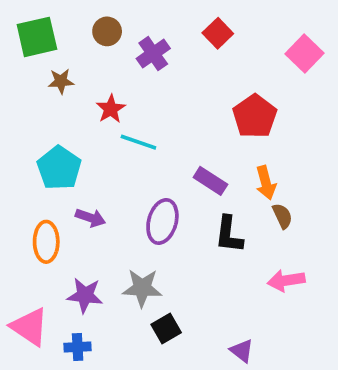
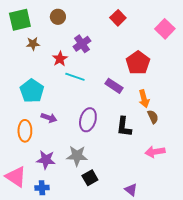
purple cross: (153, 54) -> (82, 44), moved
purple rectangle: (210, 181) -> (114, 86), moved

